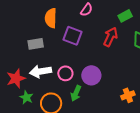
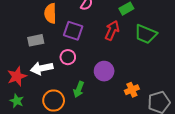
pink circle: (65, 73) -> (68, 57), moved
purple circle: (91, 75) -> (104, 71), moved
green star: (26, 97) -> (17, 101), moved

